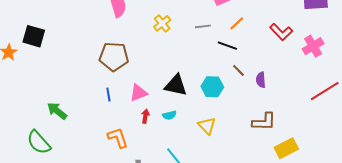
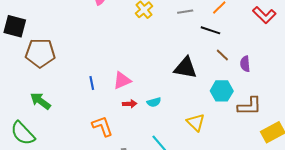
brown pentagon: (114, 57) -> (40, 53), moved
black triangle: (176, 85) -> (185, 68), moved
cyan hexagon: (212, 87) -> (222, 91), moved
red arrow: (145, 116) -> (130, 104), turned 80
yellow triangle: (207, 126) -> (196, 122), moved

